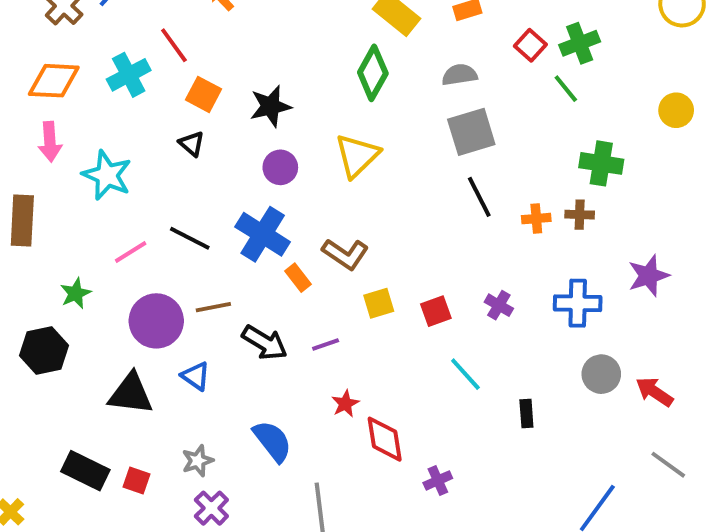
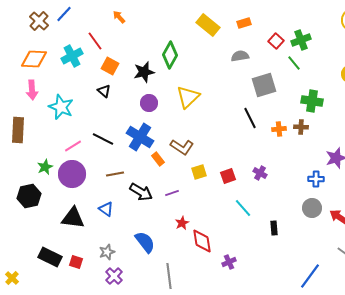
green diamond: (373, 73) -> (170, 55), moved
gray square: (471, 132) -> (264, 85), moved
blue cross: (578, 303) -> (316, 179), moved, size x0.7
purple circle: (156, 321) -> (72, 174), moved

